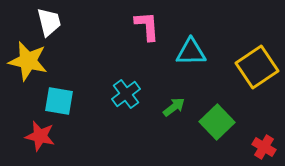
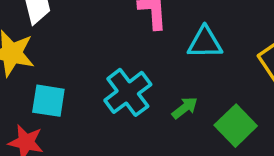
cyan cross: (126, 94) -> (128, 92), size x1.4

